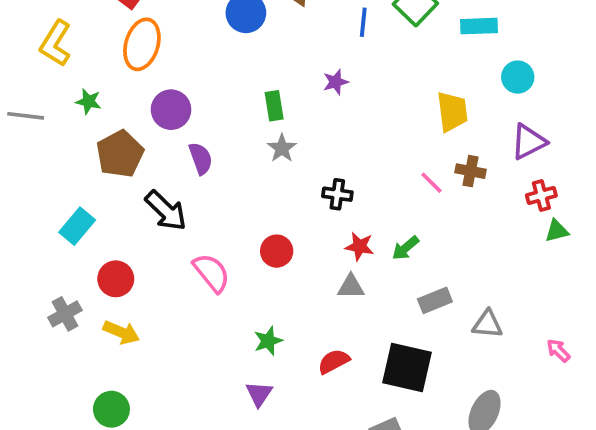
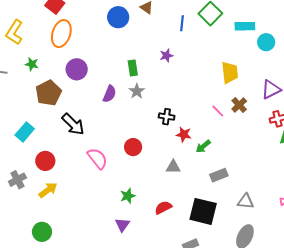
cyan circle: (518, 77) -> (266, 42), moved
purple semicircle: (201, 158) -> (110, 94), moved, turned 42
brown cross: (470, 171) -> (239, 105), turned 35
red star: (360, 246) -> (184, 134), moved
gray triangle: (487, 324) -> (246, 201), moved
yellow arrow: (121, 332) -> (48, 190), turned -60

